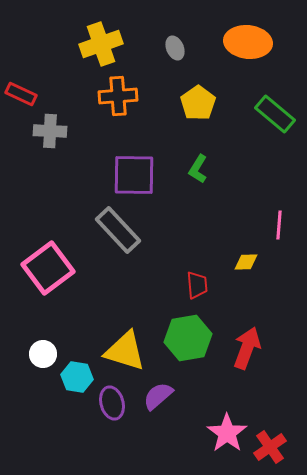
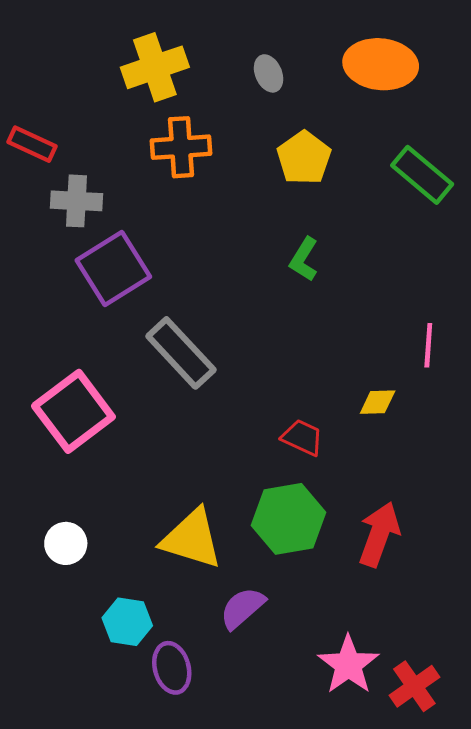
purple square: (134, 175) -> (113, 269), moved, turned -33
red trapezoid: (197, 285) -> (302, 437), turned -60
cyan hexagon: (77, 377) -> (127, 622), moved
purple ellipse: (112, 403) -> (172, 668), moved

